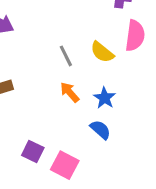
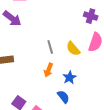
orange arrow: (70, 92) -> (48, 70), turned -128

